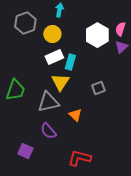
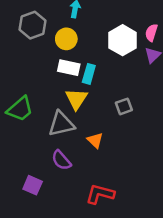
white rectangle: (54, 57) -> (69, 68), turned 36
green trapezoid: (15, 90) -> (20, 109), turned 30

